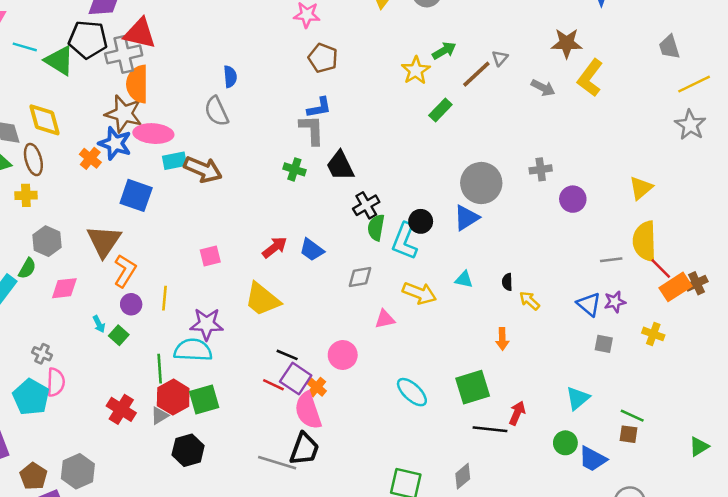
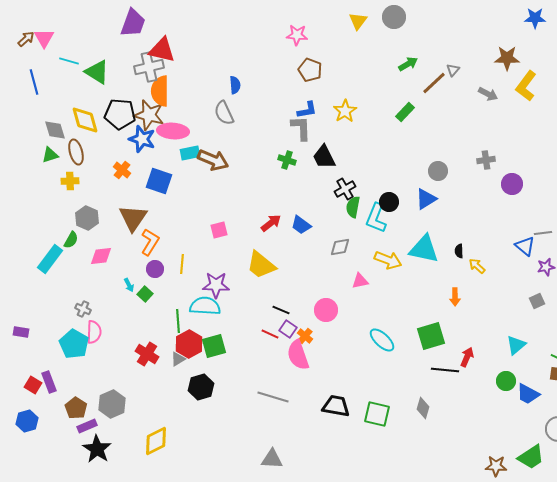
black pentagon: (88, 39) -> (120, 114), moved
yellow star: (416, 70) -> (345, 111), moved
orange cross: (90, 158) -> (122, 170), moved
gray circle: (481, 183) -> (438, 171), size x0.6
cyan triangle: (464, 280) -> (424, 249), size x2.0
blue triangle: (589, 304) -> (525, 246), moved
gray square: (604, 344) -> (537, 301), turned -35
purple square: (296, 378) -> (288, 329), size x0.7
black trapezoid: (304, 449) -> (336, 406), moved, turned -100
gray diamond: (463, 476) -> (423, 408), turned -35

